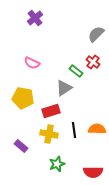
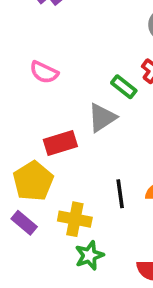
yellow pentagon: (23, 98) -> (33, 181), moved, turned 30
red rectangle: (51, 111) -> (60, 143), moved
yellow cross: (49, 134) -> (75, 219), moved

